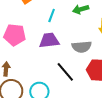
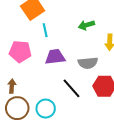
cyan line: (52, 16) -> (45, 30), moved, turned -32

